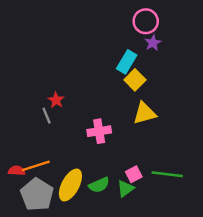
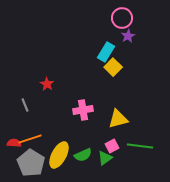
yellow triangle: (145, 113) -> (118, 119), moved
gray line: (47, 116) -> (25, 105), moved

